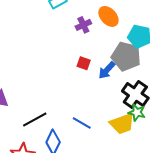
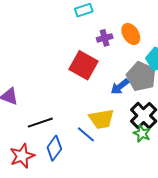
red square: (84, 63) -> (84, 65), moved, size x2.0
yellow trapezoid: (122, 124) -> (102, 119), moved

